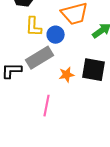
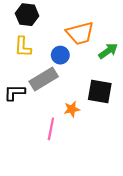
yellow L-shape: (34, 27) -> (23, 47), moved
orange star: (67, 75) -> (72, 109), moved

